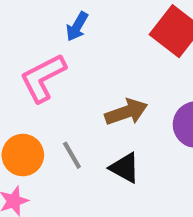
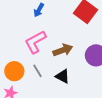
pink L-shape: (43, 78) -> (35, 42), moved

